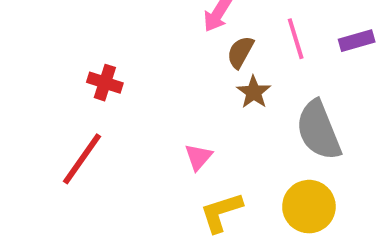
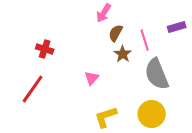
pink line: (296, 39) -> (145, 40), moved
pink triangle: (198, 157) -> (92, 78), moved

